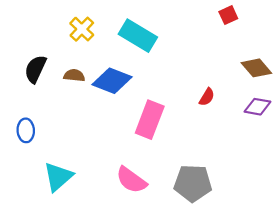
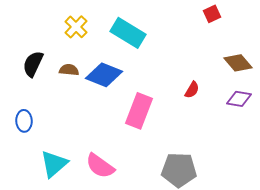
pink semicircle: (131, 180) -> (100, 166), moved

